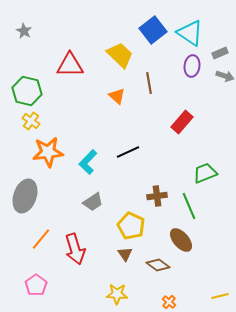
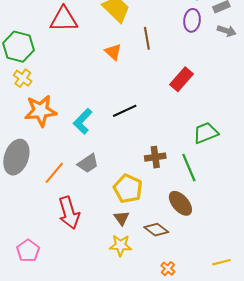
orange line: (41, 239) -> (54, 173), moved
yellow star: (117, 294) -> (121, 245), moved

